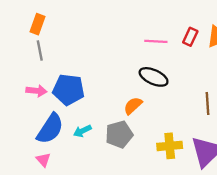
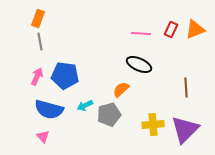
pink arrow: (36, 91) -> (37, 76), turned -72
blue semicircle: (50, 129) -> (49, 110), turned 72
cyan arrow: (82, 131) -> (85, 106), moved

